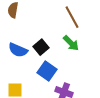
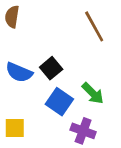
green arrow: (71, 43) -> (93, 93), moved

